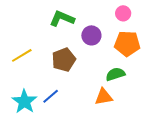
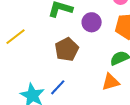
yellow line: (22, 55) -> (15, 37), moved

